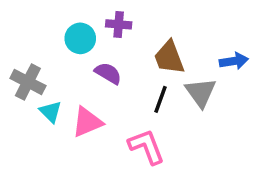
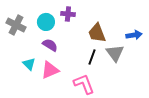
purple semicircle: (108, 73) -> (50, 45), moved
gray cross: (28, 82) -> (16, 25), moved

